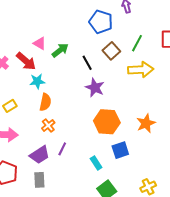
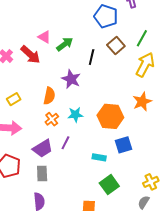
black line: (87, 63) -> (92, 57), turned 42
yellow arrow: (141, 70) -> (145, 65), turned -60
cyan star: (37, 81) -> (75, 115), moved
purple star: (95, 88) -> (71, 79), moved
orange star: (146, 123) -> (142, 102), moved
cyan rectangle: (96, 163) -> (99, 157), turned -48

